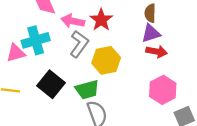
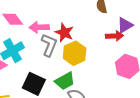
red star: (101, 20) -> (64, 33), moved
purple triangle: (151, 33) -> (125, 25), moved

